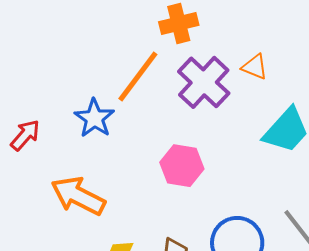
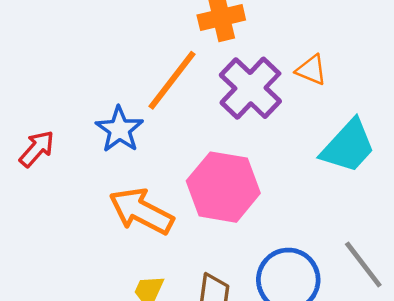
pink hexagon: (182, 166) -> (223, 187), size x1.4
orange arrow: (78, 196) -> (141, 211), moved

